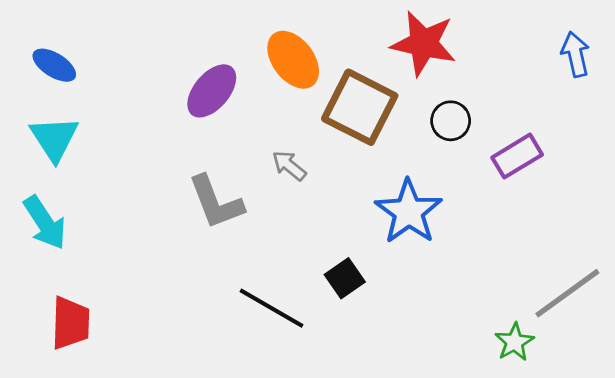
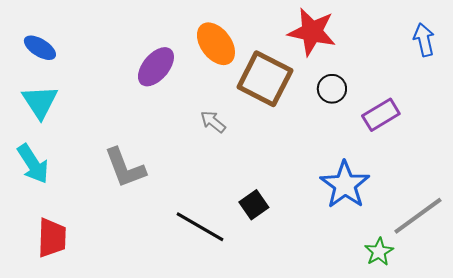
gray L-shape: (216, 202) -> (125, 168), moved
blue star: (409, 212) -> (345, 185), moved

